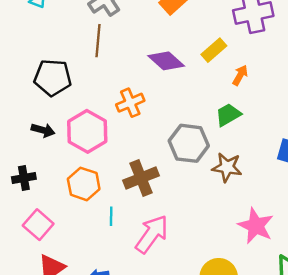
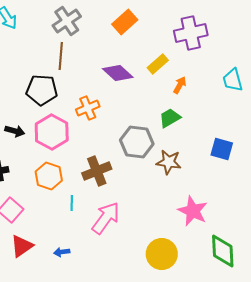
black pentagon: (53, 78) -> (42, 90), moved

